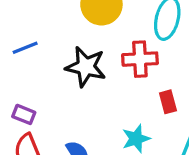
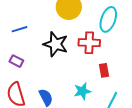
purple rectangle: (24, 114) -> (16, 61), moved

